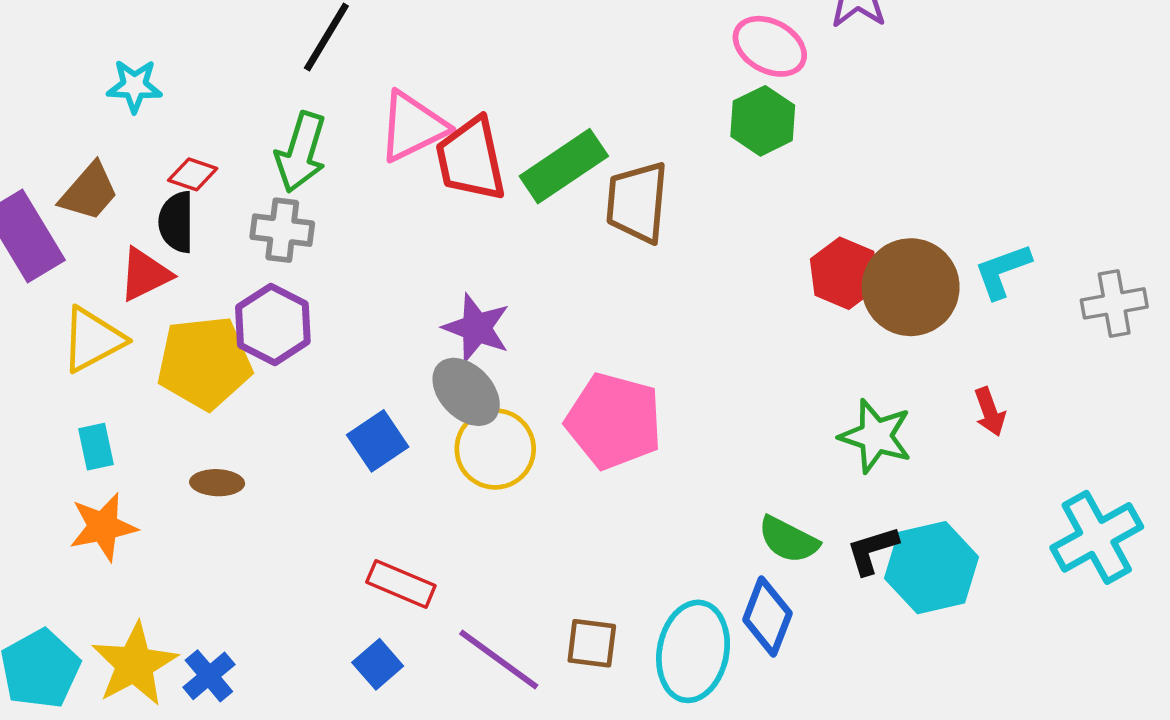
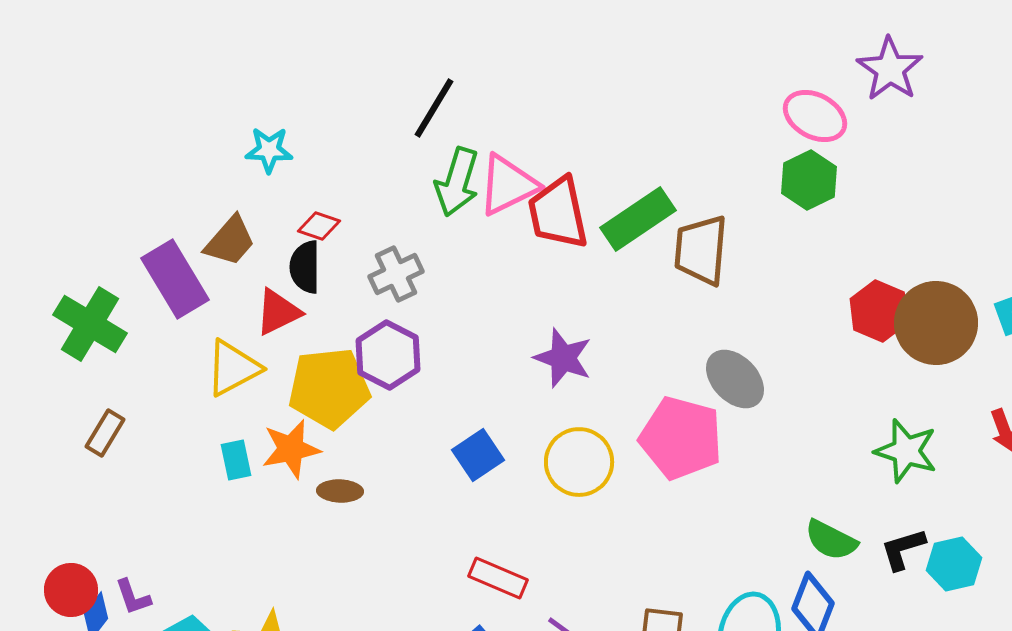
green arrow: (301, 152) -> (457, 182), moved
gray cross: (282, 230) -> (396, 274), turned -32
gray ellipse: (466, 392) -> (735, 379), moved
orange star: (103, 527) -> (291, 449), moved
cyan hexagon: (932, 568) -> (954, 564), size x0.7

